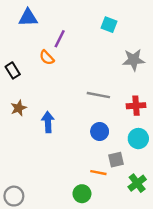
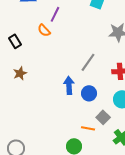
gray line: (98, 95) -> (88, 62), turned -66
blue arrow: (48, 122) -> (69, 85), moved
gray square: (116, 160) -> (103, 117), turned -32

